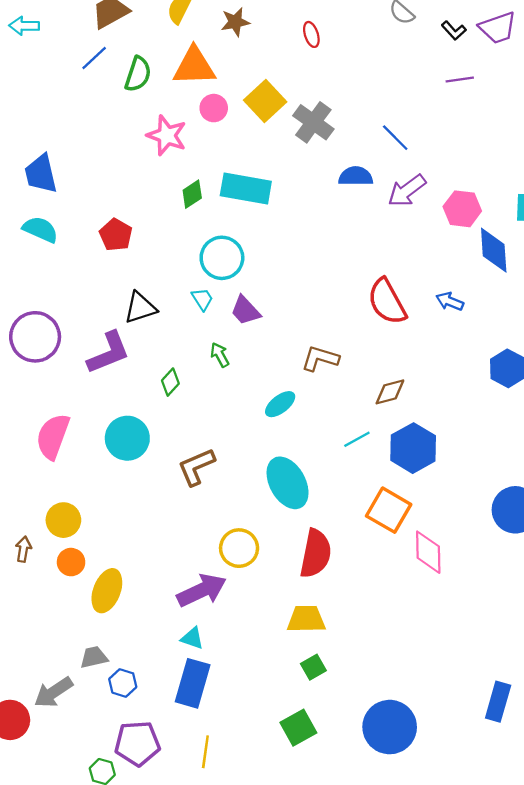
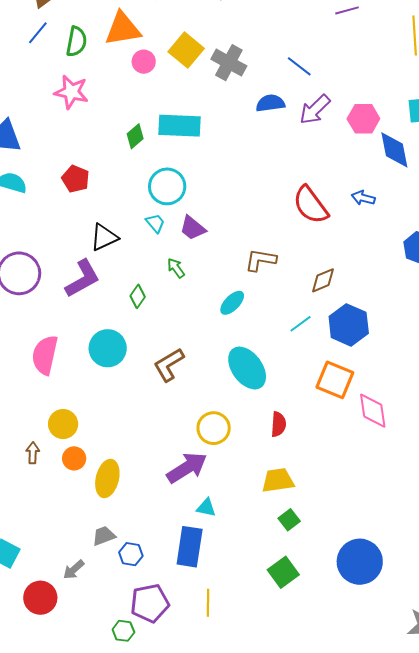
pink star: (167, 135) -> (71, 92), moved
red semicircle: (316, 554) -> (278, 424), size x0.6
cyan triangle: (192, 638) -> (206, 508), moved
gray arrow: (53, 692) -> (74, 570), size x0.7

